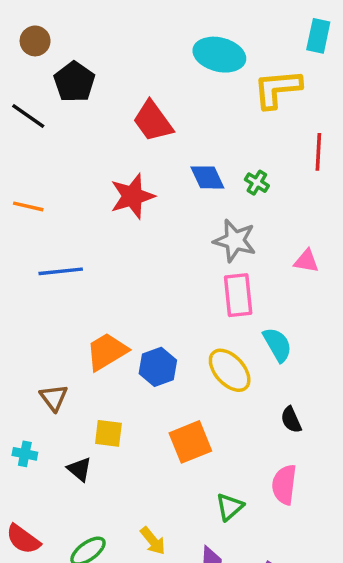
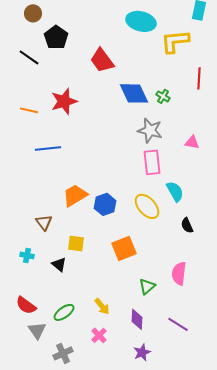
blue diamond: (207, 177) -> (134, 93), size x1.4
red star: (132, 196) -> (64, 101), moved
black semicircle: (291, 420) -> (187, 225), moved

